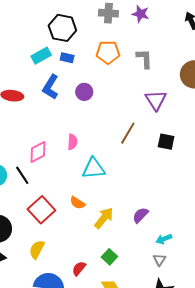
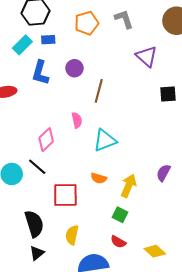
brown line: (128, 133) -> (99, 91), moved
red square: (41, 210) -> (65, 195), turned -32
green square: (109, 257) -> (120, 215), moved
red semicircle: (79, 268) -> (118, 242), turned -84

